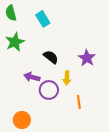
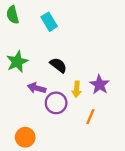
green star: (15, 42) -> (17, 62), moved
purple star: (87, 58) -> (100, 85), moved
orange line: (79, 102) -> (90, 117), turned 32

